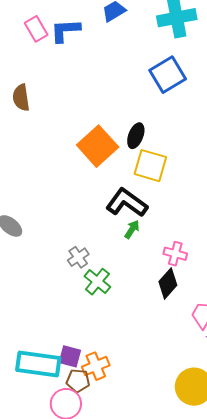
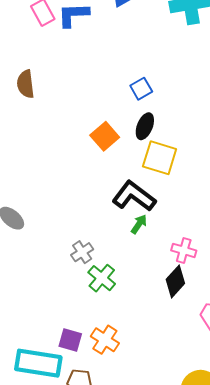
blue square: (168, 75) -> (141, 89), moved, size x0.6
orange square: (98, 146) -> (105, 136), size x0.7
purple square: (70, 356) -> (70, 340), moved
orange cross: (96, 366) -> (105, 340), moved, turned -36

